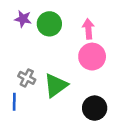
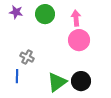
purple star: (23, 19) -> (16, 12), moved
green triangle: (56, 85) -> (57, 82), moved

